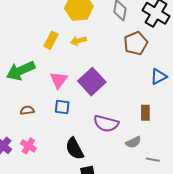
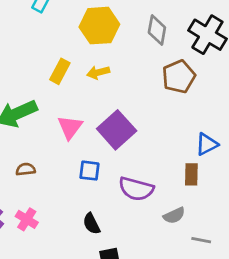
blue triangle: (159, 76) -> (207, 144), moved
blue square: (62, 107) -> (89, 171), moved
black semicircle: (74, 149) -> (91, 224), size x0.7

